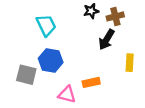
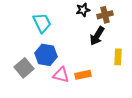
gray square: (26, 75) -> (24, 68), turned 36
pink triangle: (67, 94) -> (61, 75), moved

